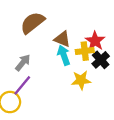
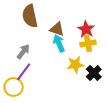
brown semicircle: (32, 23) -> (30, 16), turned -60
yellow cross: (85, 51) -> (88, 43), moved
black cross: (101, 60) -> (94, 73), moved

